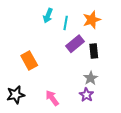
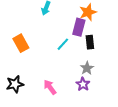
cyan line: (66, 23) -> (63, 44), moved, turned 32
purple rectangle: (75, 44) -> (79, 27), moved, turned -36
orange rectangle: (29, 60) -> (21, 43), moved

